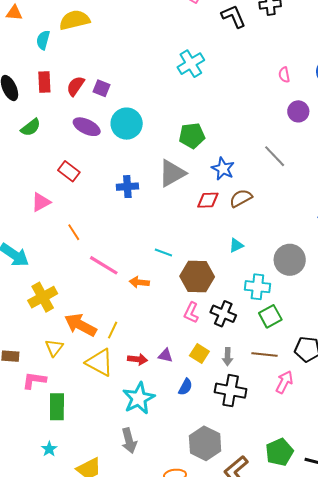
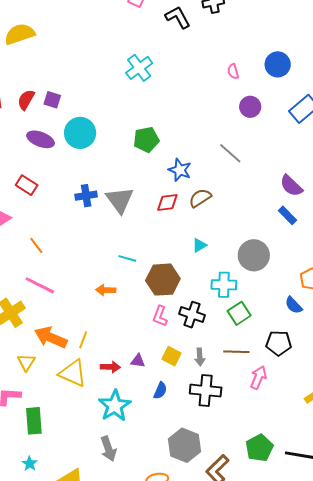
gray triangle: (172, 173) -> (120, 200), moved, turned -32
pink line: (104, 265) -> (40, 285), moved

